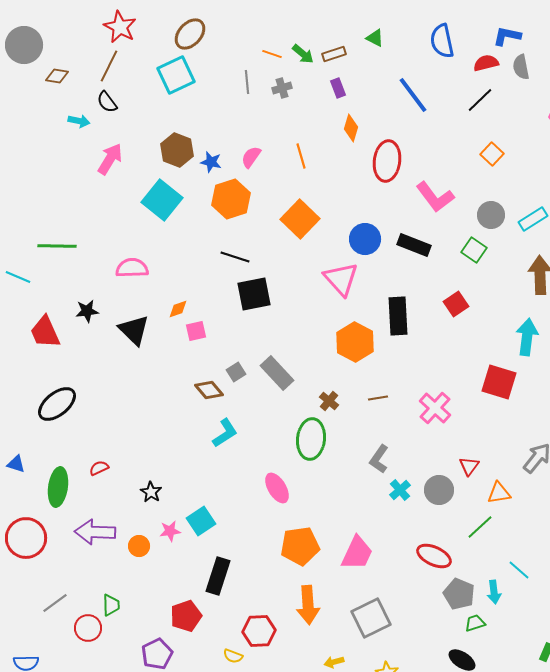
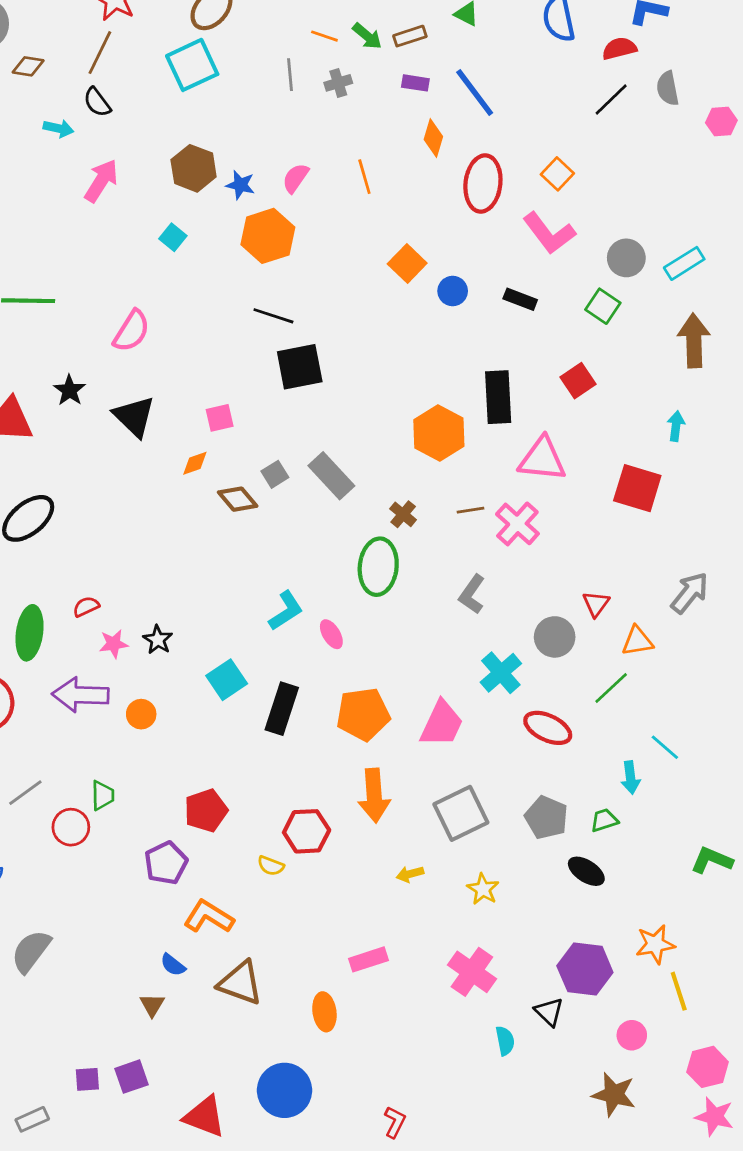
gray semicircle: (521, 67) -> (668, 88), moved
purple rectangle: (338, 88) -> (415, 83), turned -60
blue line: (413, 95) -> (475, 93), moved
orange square: (492, 154) -> (557, 174), moved
cyan square: (162, 200) -> (173, 237), size x0.5
orange square: (300, 219) -> (407, 263), moved, size x0.7
blue circle: (365, 239) -> (453, 291), size x0.7
black rectangle: (414, 245) -> (520, 299), size x0.7
pink semicircle: (132, 268) -> (132, 331), turned 124
pink triangle: (341, 279) -> (542, 459), moved, turned -42
orange diamond: (178, 309) -> (195, 463), moved
black star: (87, 311) -> (69, 390), turned -30
cyan arrow: (527, 337) -> (676, 426), size x0.6
pink cross: (435, 408) -> (517, 524), moved
cyan L-shape: (225, 433) -> (286, 611), moved
pink ellipse: (277, 488) -> (331, 634), size x0.7
cyan cross: (400, 490) -> (501, 673), moved, size x1.4
pink star: (170, 531) -> (114, 644), moved
black rectangle: (218, 576) -> (282, 709), moved
gray pentagon: (459, 594) -> (546, 817), moved

